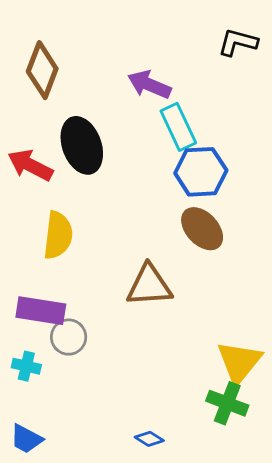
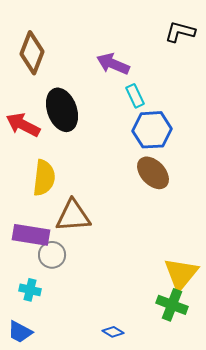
cyan rectangle: (178, 127) -> (135, 96), size x0.7
brown triangle: (149, 286) -> (73, 216), moved
cyan cross: (26, 366) -> (30, 290), moved

